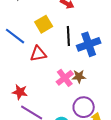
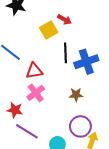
yellow square: (44, 24) -> (49, 30), moved
pink cross: (65, 78) -> (36, 93), moved

